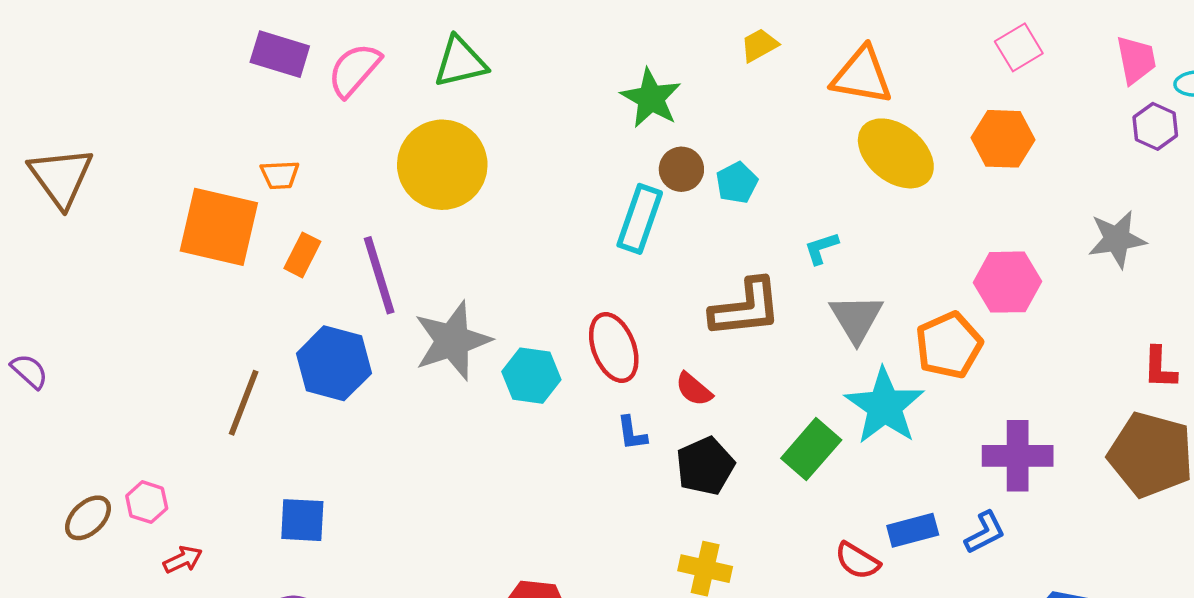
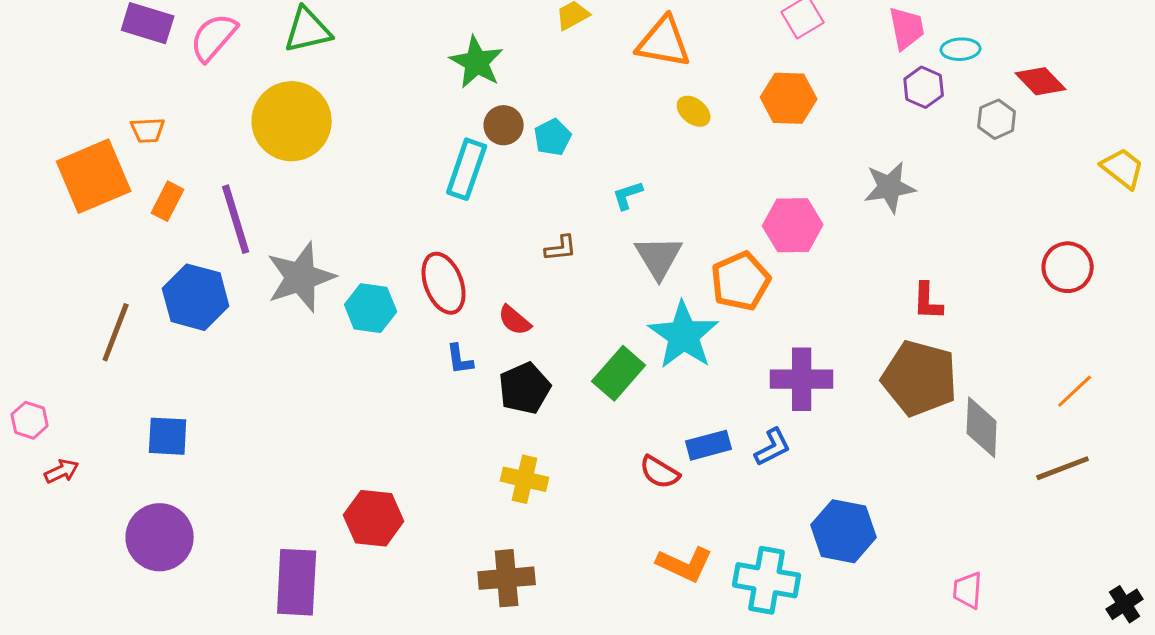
yellow ellipse: (896, 153) -> (694, 111), size x0.5
orange square: (219, 227) -> (94, 176), turned -36
brown L-shape: (746, 308) -> (561, 248), size x0.5

